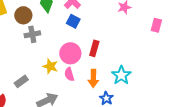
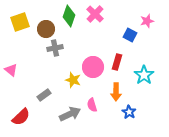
blue square: (73, 21) -> (130, 35), moved
pink semicircle: (69, 74) -> (92, 105), moved
cyan star: (121, 75) -> (144, 75), moved

